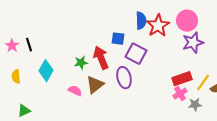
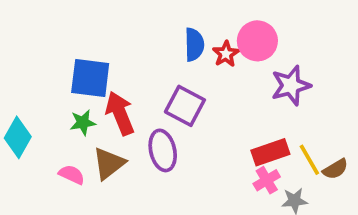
pink circle: (187, 21) -> (257, 41), moved
red star: (158, 26) -> (226, 54), size x0.6
blue square: (118, 39) -> (90, 78), moved, size x1.6
yellow line: (203, 83) -> (309, 160), turned -66

